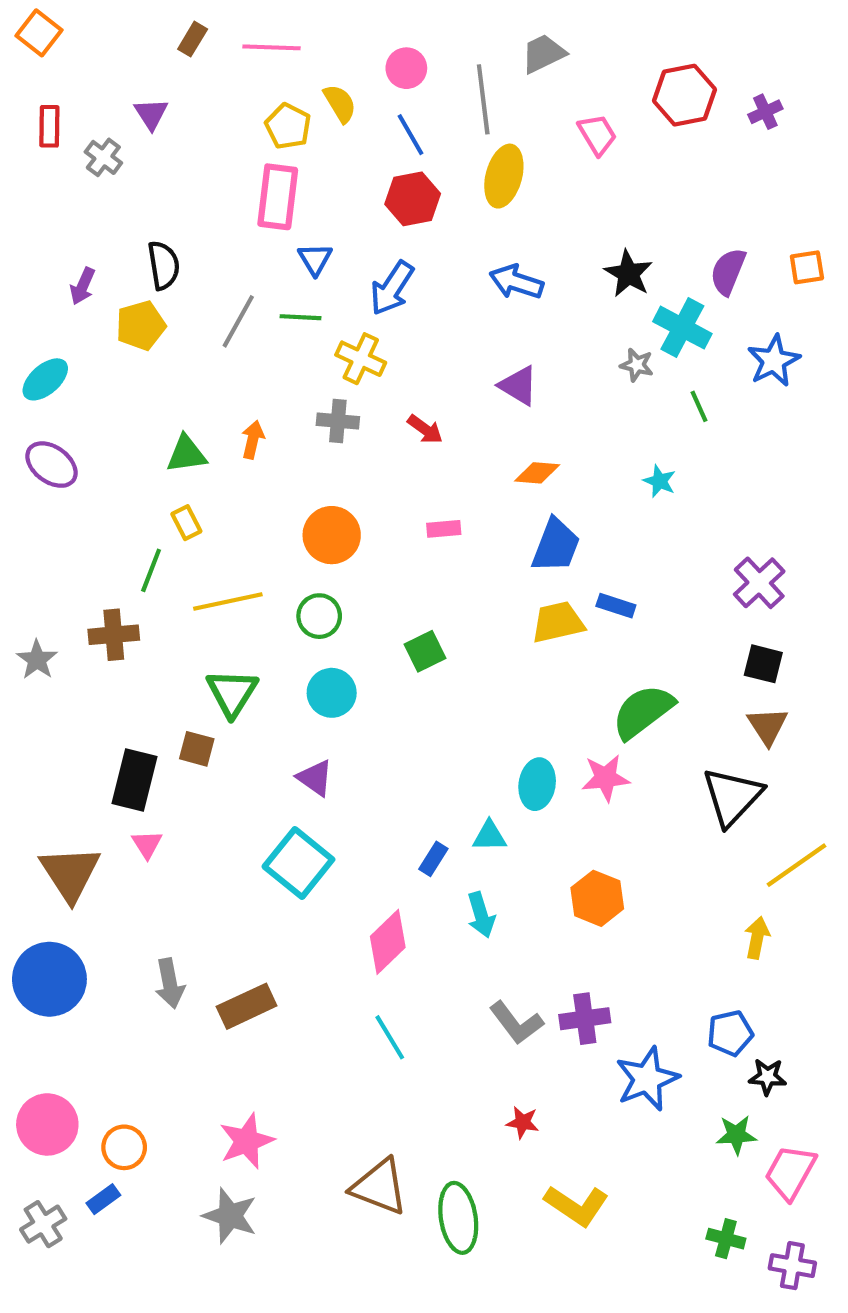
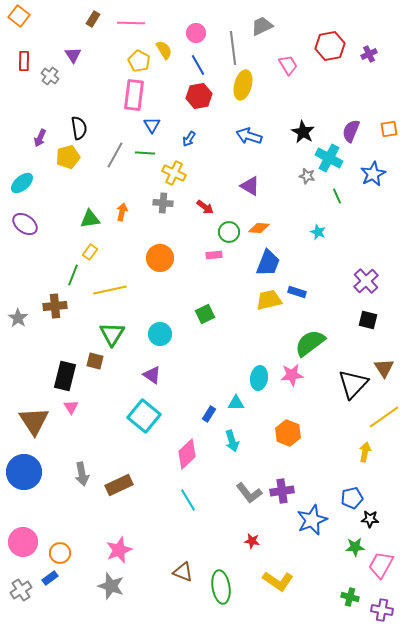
blue arrow: (392, 288) -> (189, 139), size x0.6
yellow rectangle: (186, 523) -> (90, 252), turned 63
green circle: (319, 616) -> (229, 232), moved
brown triangle: (767, 726) -> (384, 368), moved
brown triangle: (379, 1187) -> (183, 572), size x0.7

